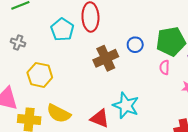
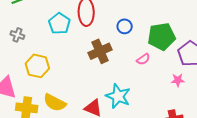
blue circle: (135, 45) -> (125, 26), moved
pink semicircle: (164, 67) -> (143, 59), moved, turned -128

